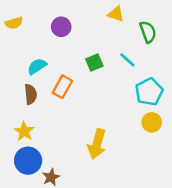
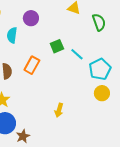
cyan line: (127, 60) -> (77, 54), moved
cyan semicircle: (37, 66) -> (12, 35), moved, turned -49
yellow arrow: (97, 144) -> (59, 110), size x0.6

